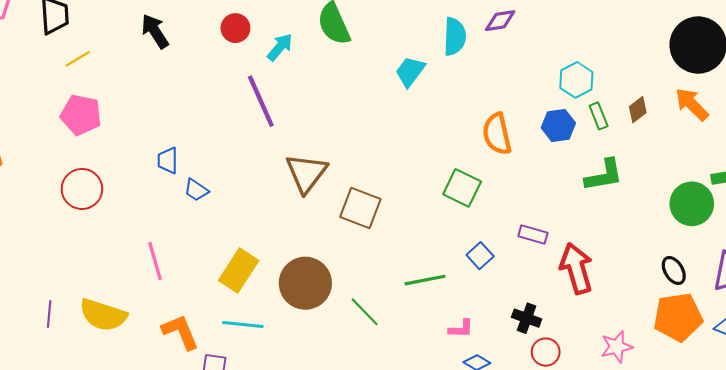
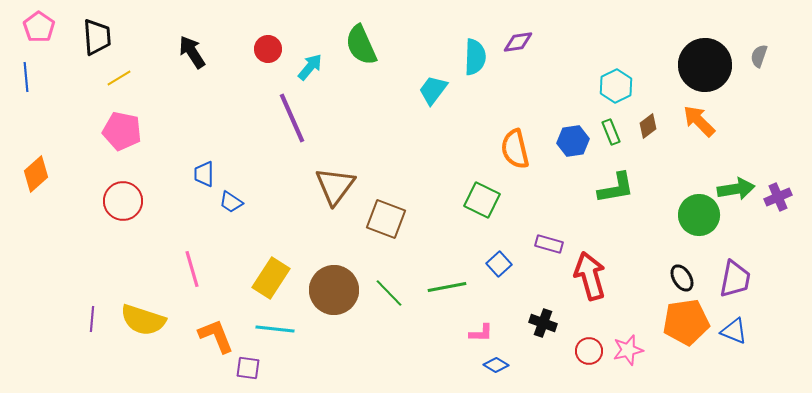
cyan hexagon: (576, 80) -> (616, 86), moved
green line: (365, 312) -> (389, 293), moved
red circle: (546, 352) -> (589, 351), moved

